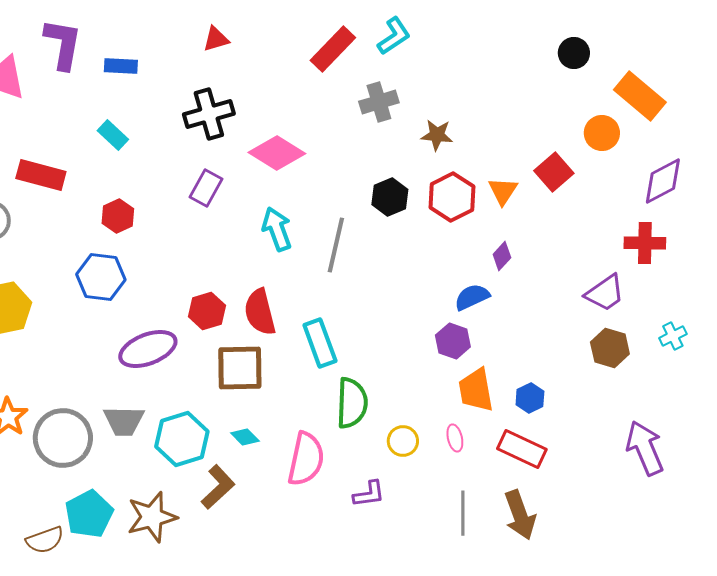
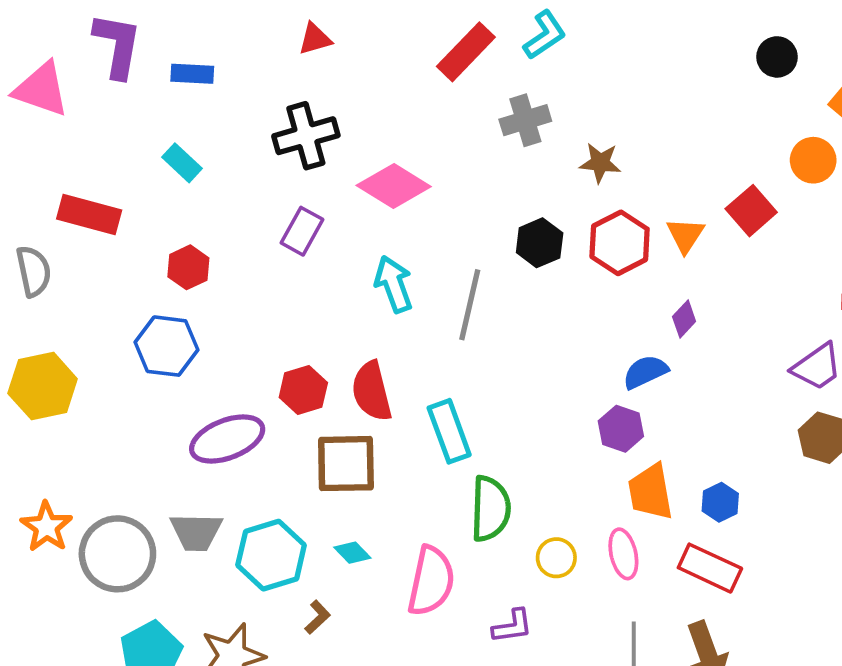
pink ellipse: (455, 438) -> (623, 554), size x1.4
brown L-shape: (218, 487) -> (318, 617), size x0.6

